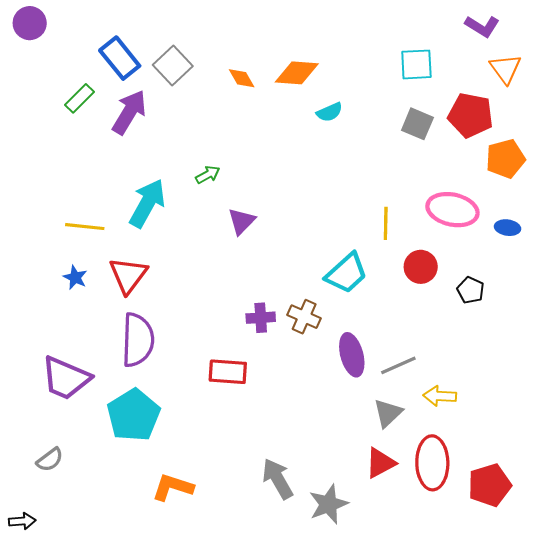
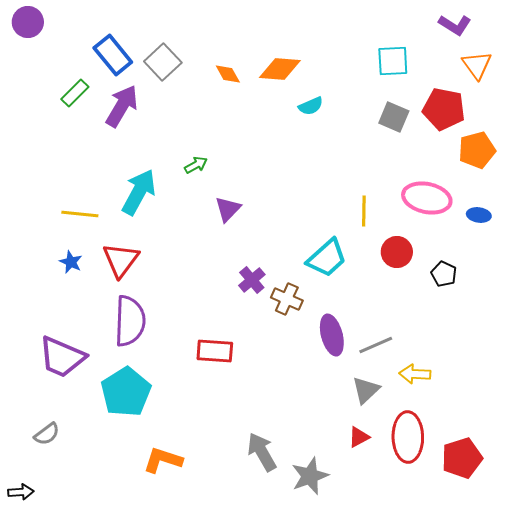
purple cross: (261, 318) -> (252, 280), moved, turned -36
red triangle: (380, 463) -> (359, 437), size x0.7

